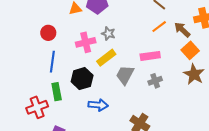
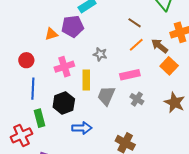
gray star: (108, 34) -> (100, 54), moved
yellow rectangle: (106, 58) -> (86, 80), turned -48
brown star: (194, 74) -> (175, 102), moved
gray cross: (155, 81) -> (137, 99), turned -32

